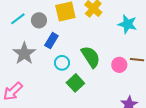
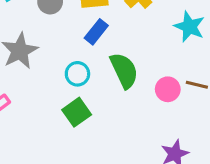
blue rectangle: (51, 41) -> (96, 32), moved
green square: (75, 83) -> (77, 112), moved

